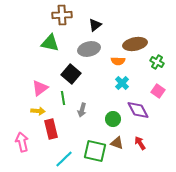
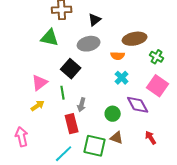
pink square: (158, 91) -> (158, 86), size x1.5
yellow arrow: (38, 111) -> (38, 106), turned -40
red rectangle: (51, 129) -> (72, 124), moved
red arrow: (140, 143) -> (151, 138), moved

